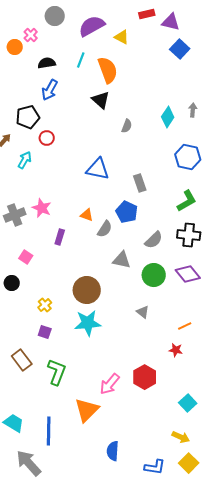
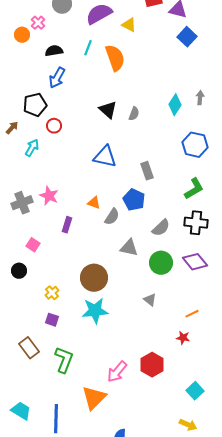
black triangle: (101, 100) -> (108, 110), moved

